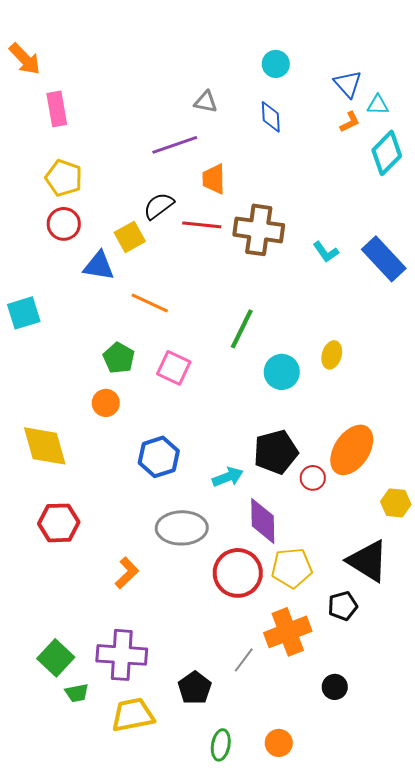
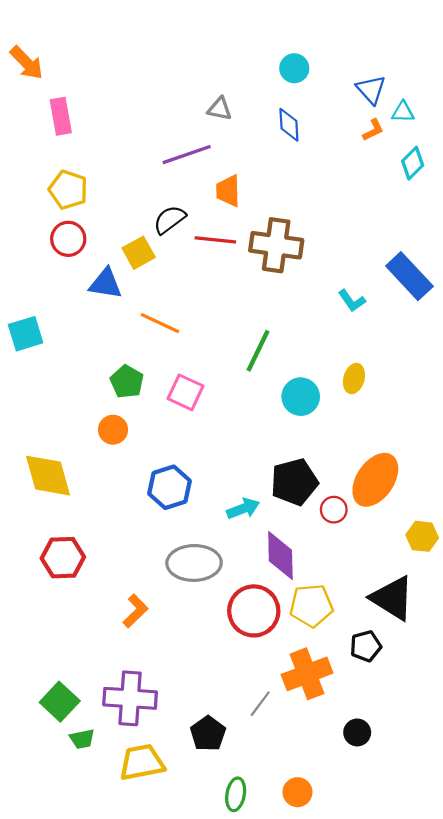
cyan diamond: (387, 153) -> (413, 163), size x0.7
cyan L-shape: (326, 252) -> (352, 301), moved

